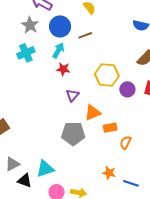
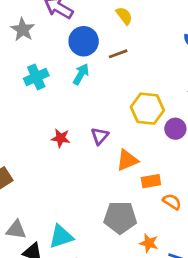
gray star: (30, 25) -> (23, 30), moved
red star: (63, 69) -> (61, 138), moved
gray pentagon: (73, 134) -> (120, 217), moved
orange semicircle: (125, 143) -> (172, 202), turned 96
gray triangle: (12, 164) -> (16, 230), turned 35

